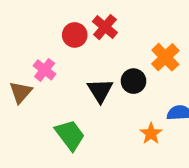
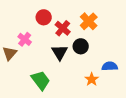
red cross: (105, 27) -> (63, 28), moved
orange cross: (165, 57) -> (89, 21), moved

